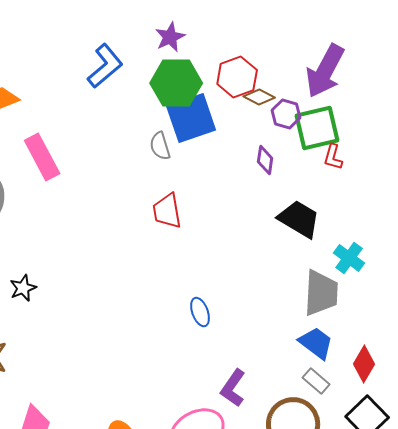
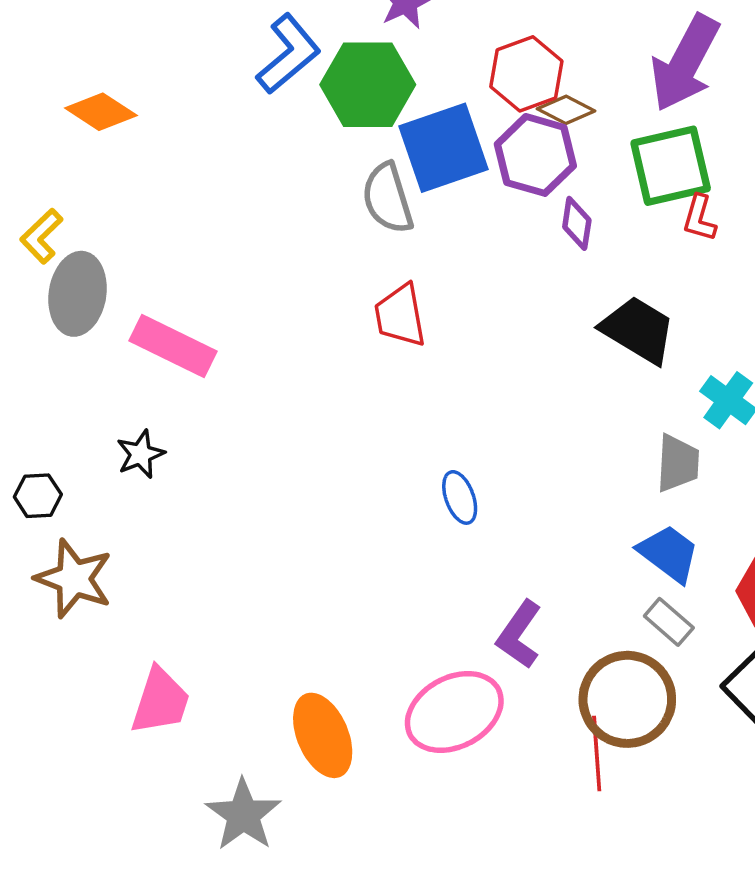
green hexagon: (176, 83) -> (368, 85), moved
purple hexagon: (286, 114) -> (535, 155), moved, size x1.5
gray semicircle: (160, 146) -> (388, 198), size x1.4
pink rectangle: (42, 157) -> (173, 346), moved, turned -36
gray trapezoid: (321, 293) -> (678, 463), size x0.7

